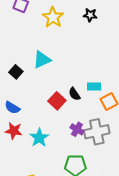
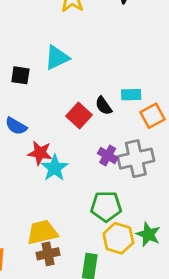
black square: (16, 72) -> (20, 75), turned -32
red star: (14, 131) -> (40, 153), moved

